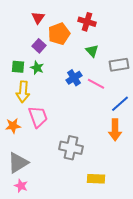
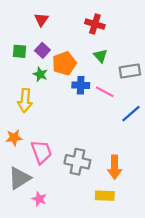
orange pentagon: (59, 34) -> (64, 63), moved
green square: (18, 67) -> (19, 51), moved
blue cross: (74, 78) -> (81, 85), turned 35
pink trapezoid: (38, 117) -> (41, 152), moved
orange arrow: (115, 130) -> (115, 167), moved
pink star: (21, 186) -> (39, 199), moved

